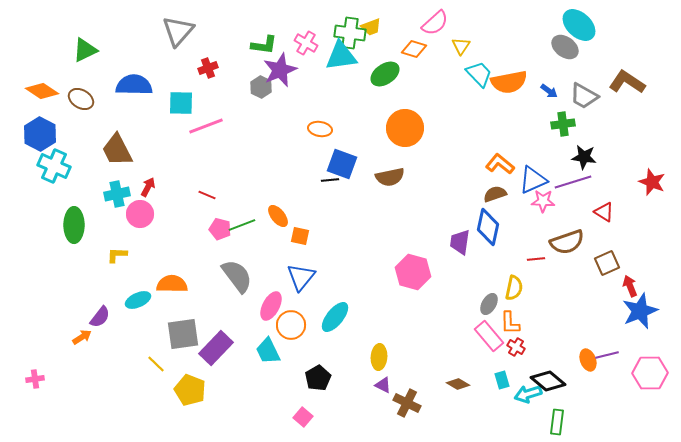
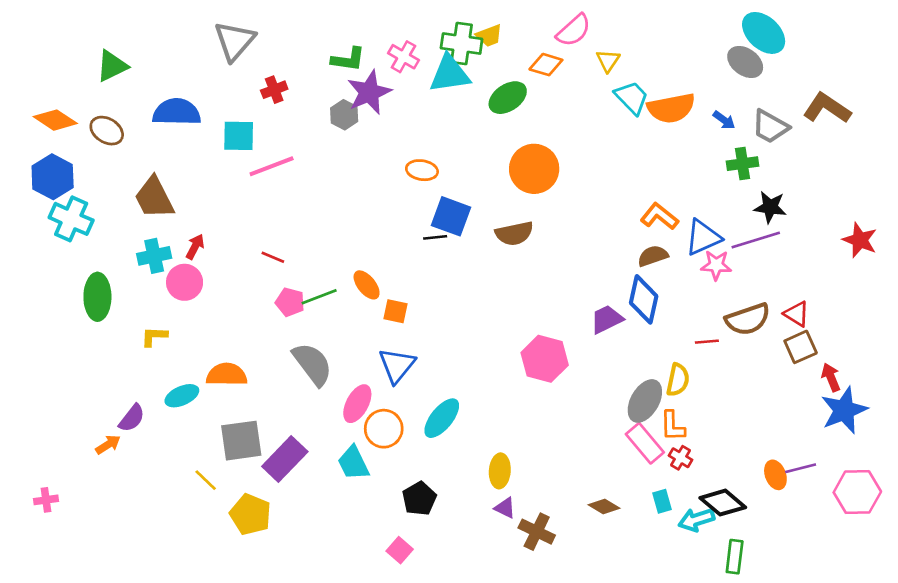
red triangle: (604, 212) -> (797, 314), moved
purple trapezoid: (460, 242) -> (607, 319), turned 56
gray ellipse: (489, 304) -> (645, 401), size x1.5

